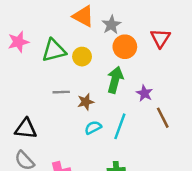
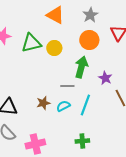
gray star: (111, 25) -> (90, 15), moved
gray line: (61, 92) -> (67, 86), moved
brown star: (86, 102) -> (43, 103), moved

